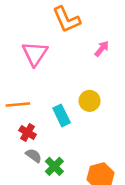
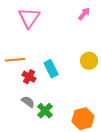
yellow circle: (90, 101) -> (89, 61), moved
red cross: (28, 132) -> (29, 77), moved

